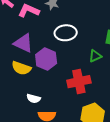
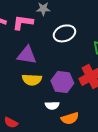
purple hexagon: (46, 59) -> (62, 82), moved

